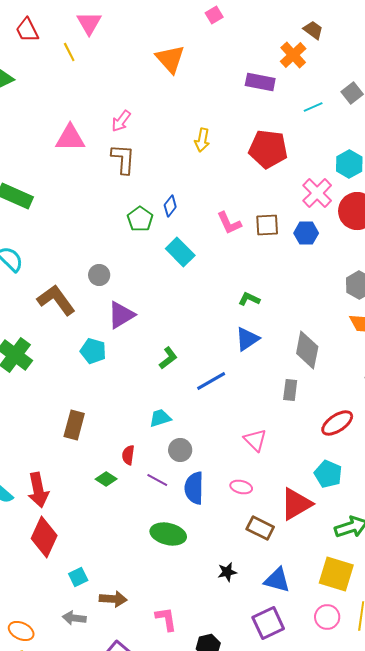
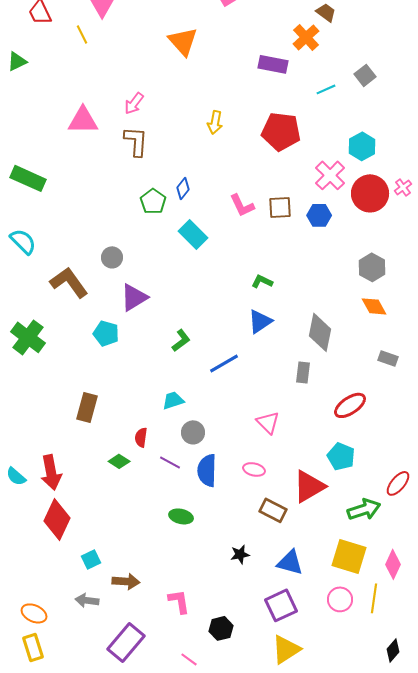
green ellipse: (168, 534) -> (181, 516), size x0.7

